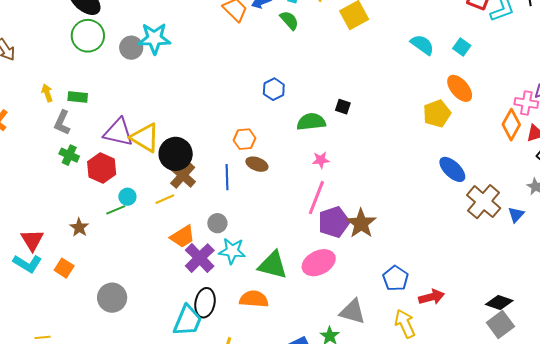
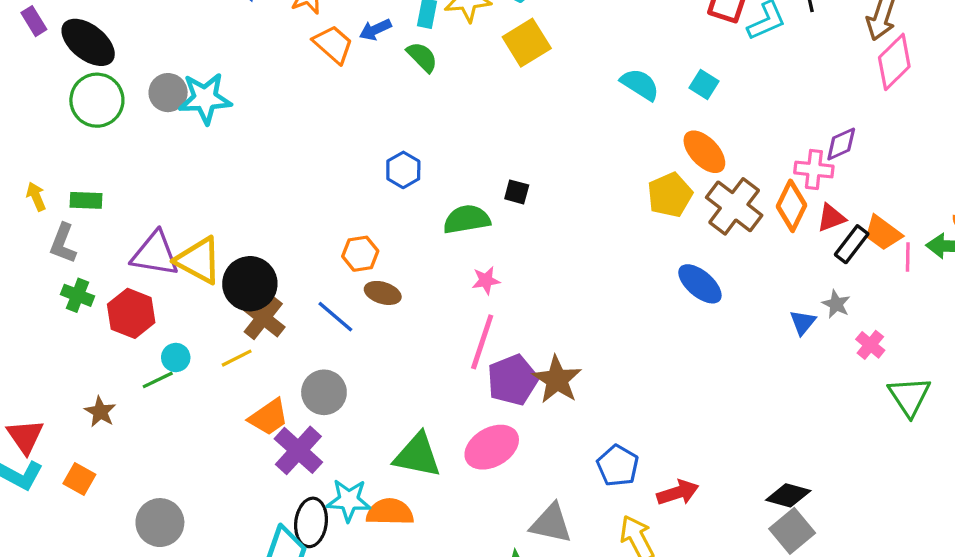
gray circle: (131, 48) -> (168, 93), moved
blue line: (227, 177) -> (335, 317), turned -45
brown cross: (484, 202) -> (734, 206), moved
blue triangle: (516, 215) -> (803, 322), moved
gray circle: (217, 223) -> (324, 392), size x1.4
cyan star: (232, 251) -> (349, 500), moved

